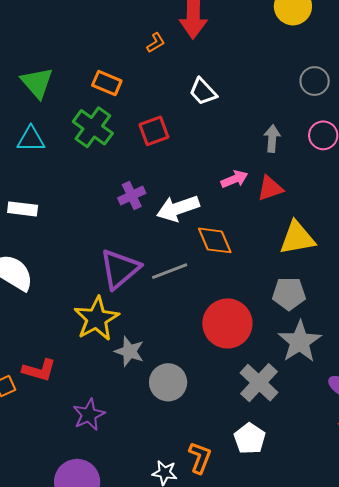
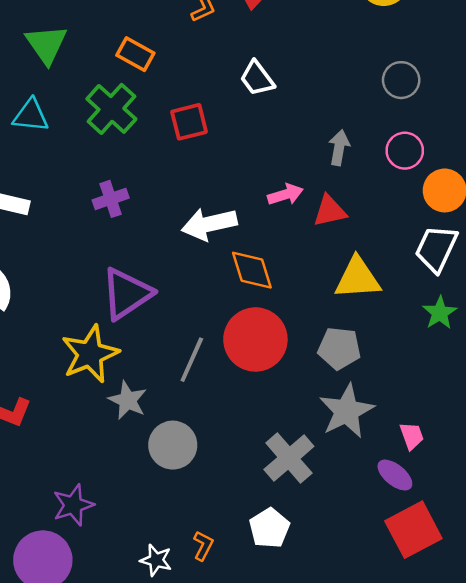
purple cross: (132, 196) -> (111, 199), moved
gray line: (170, 271) -> (192, 360), moved, turned -51
red circle: (227, 323) -> (255, 339), moved
purple star: (89, 415) -> (73, 505), moved
orange L-shape: (200, 458) -> (203, 546), size x0.7

